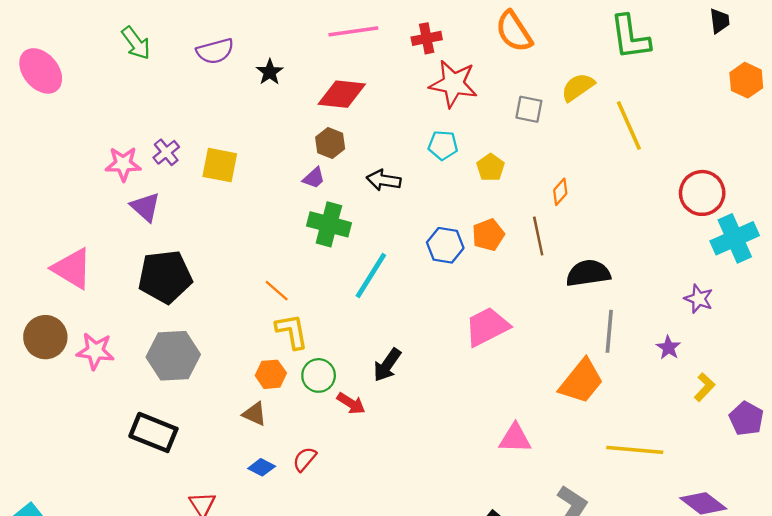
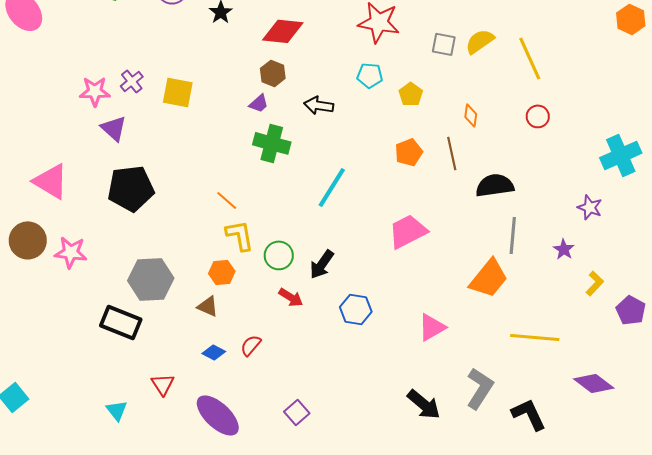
yellow semicircle: (578, 87) -> (480, 41), moved
orange diamond: (560, 192) -> (471, 115), turned -35
red circle: (702, 193) -> (538, 116), moved, size x0.6
blue hexagon: (445, 245) -> (356, 309), moved
cyan line: (371, 276) -> (332, 187), moved
gray hexagon: (173, 356) -> (151, 279), moved
green circle: (319, 375) -> (279, 255), moved
pink triangle: (515, 438) -> (432, 327), turned -32

